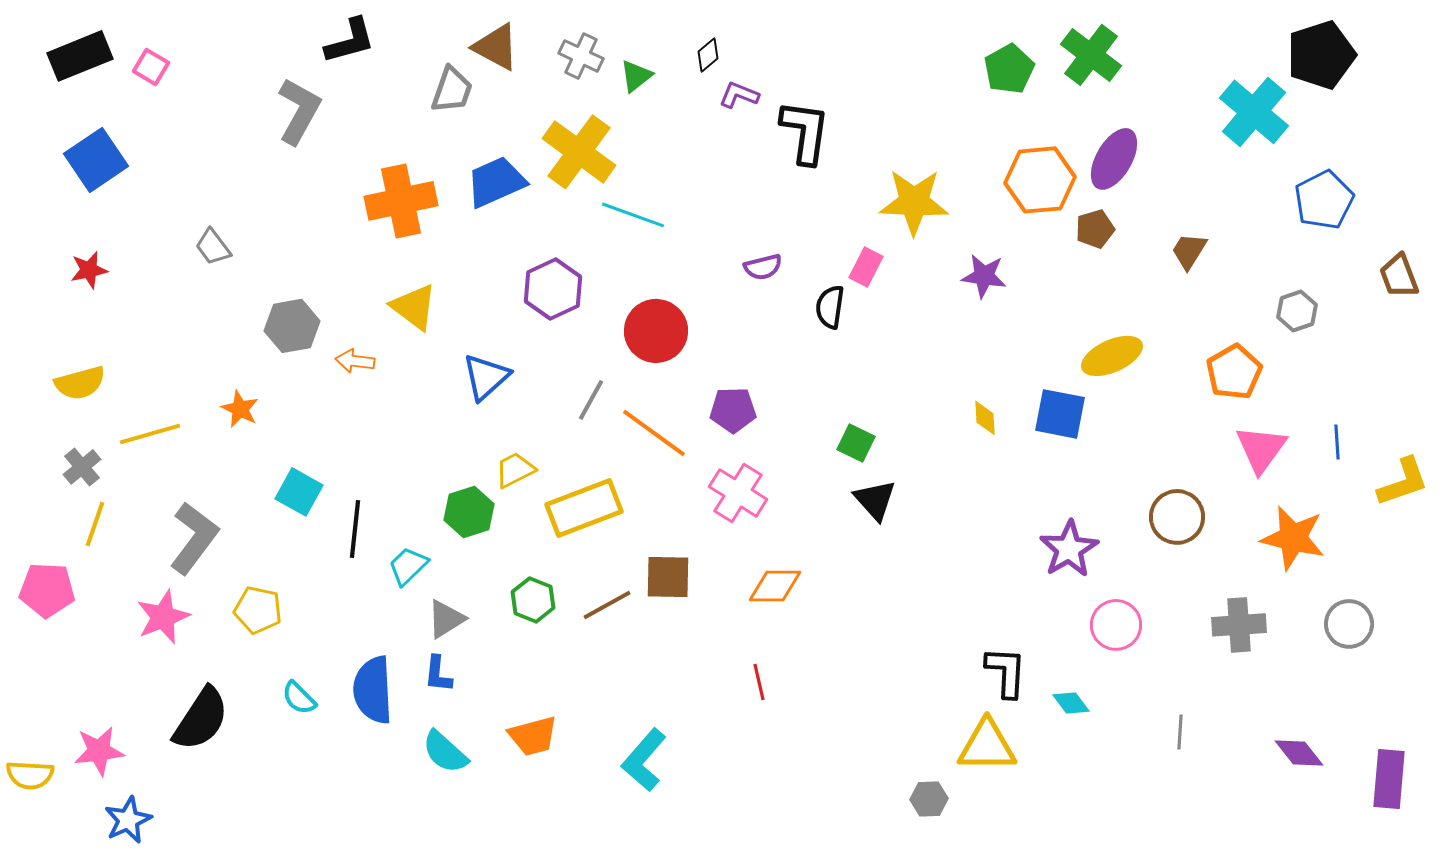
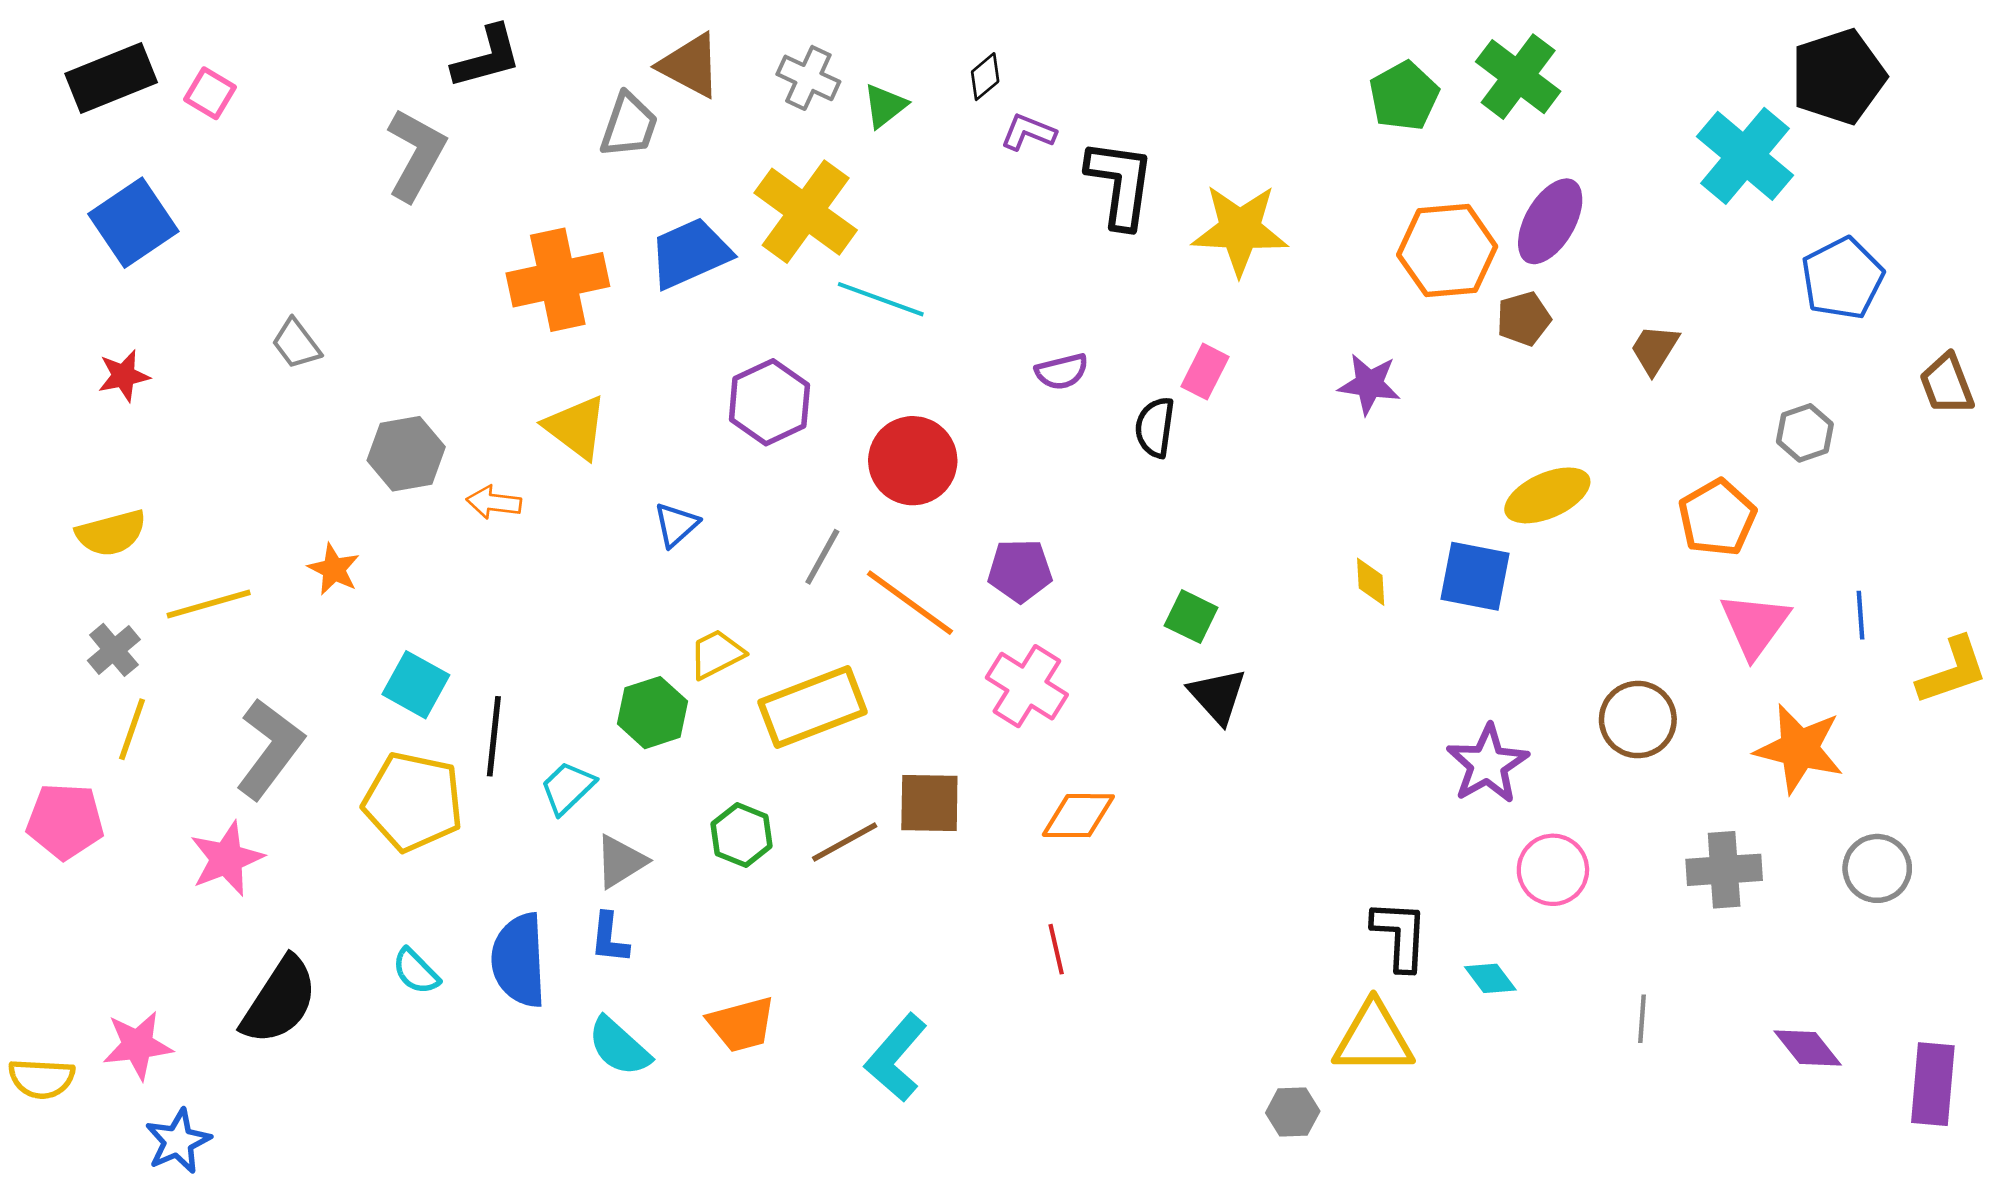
yellow star: (914, 202) -> (1240, 230), moved
blue triangle: (486, 377) -> (676, 525), size x0.7
yellow pentagon: (258, 610) -> (413, 802), moved, size x1.5

